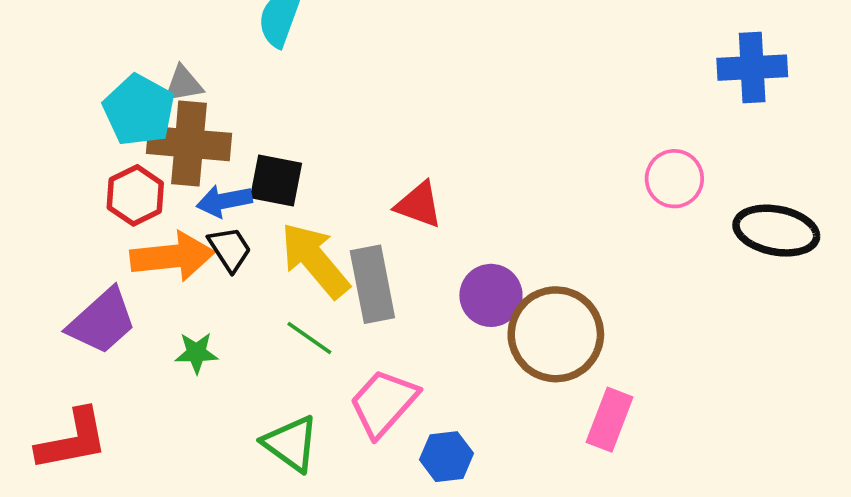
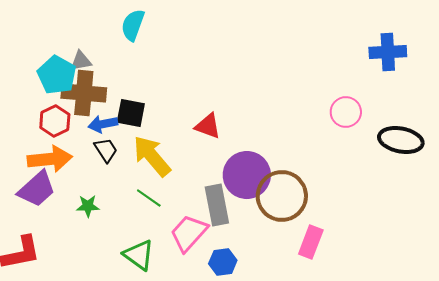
orange arrow: (172, 257) -> (50, 159), moved
gray rectangle: (372, 284) -> (217, 205), moved
purple circle: (491, 295) -> (247, 175), size x1.4

